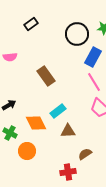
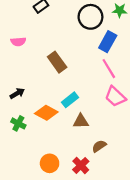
orange diamond: (36, 123) -> (46, 113), turned -35
orange circle: (27, 151) -> (50, 163), moved
red cross: (68, 172) -> (81, 165), turned -35

